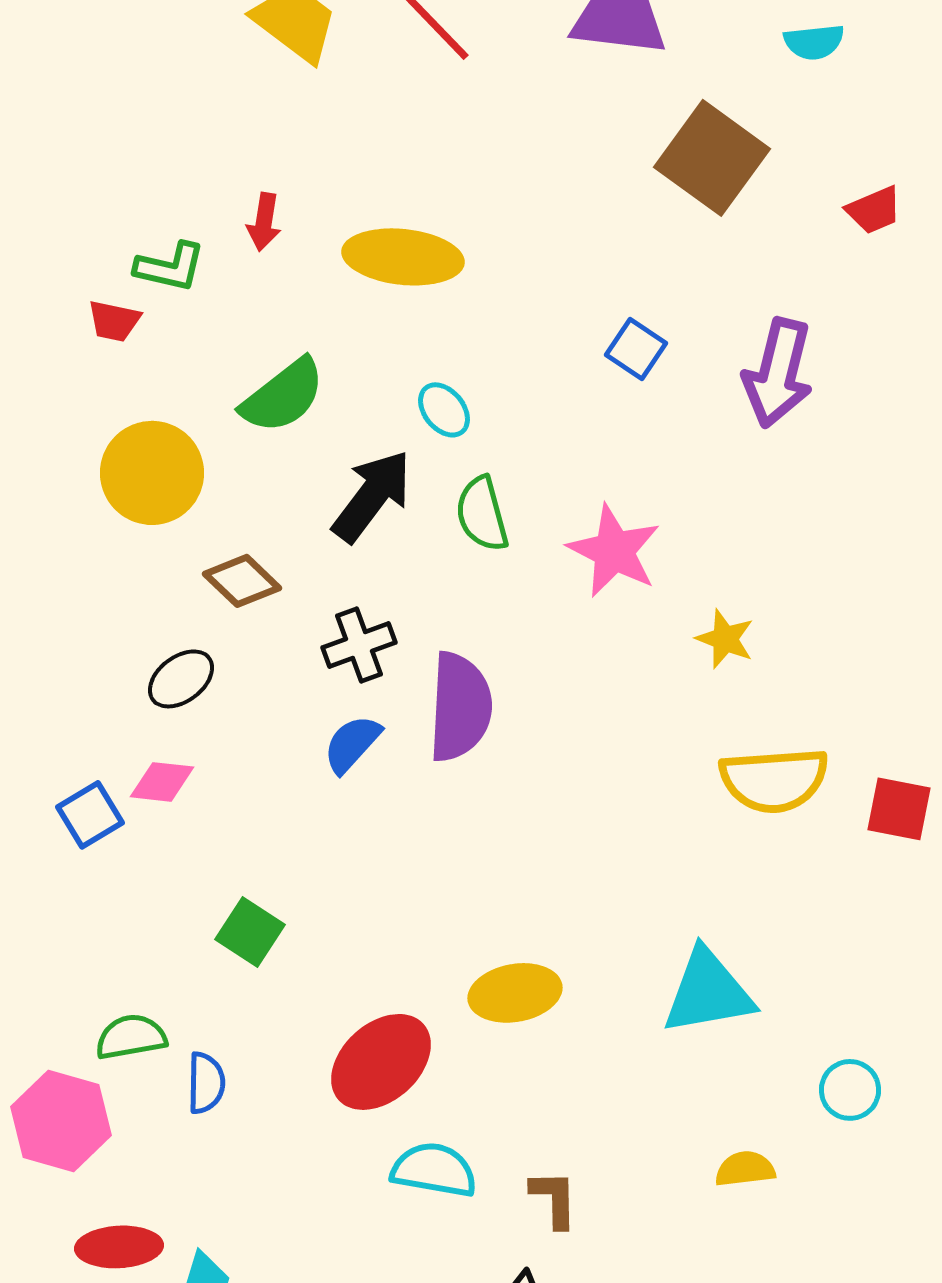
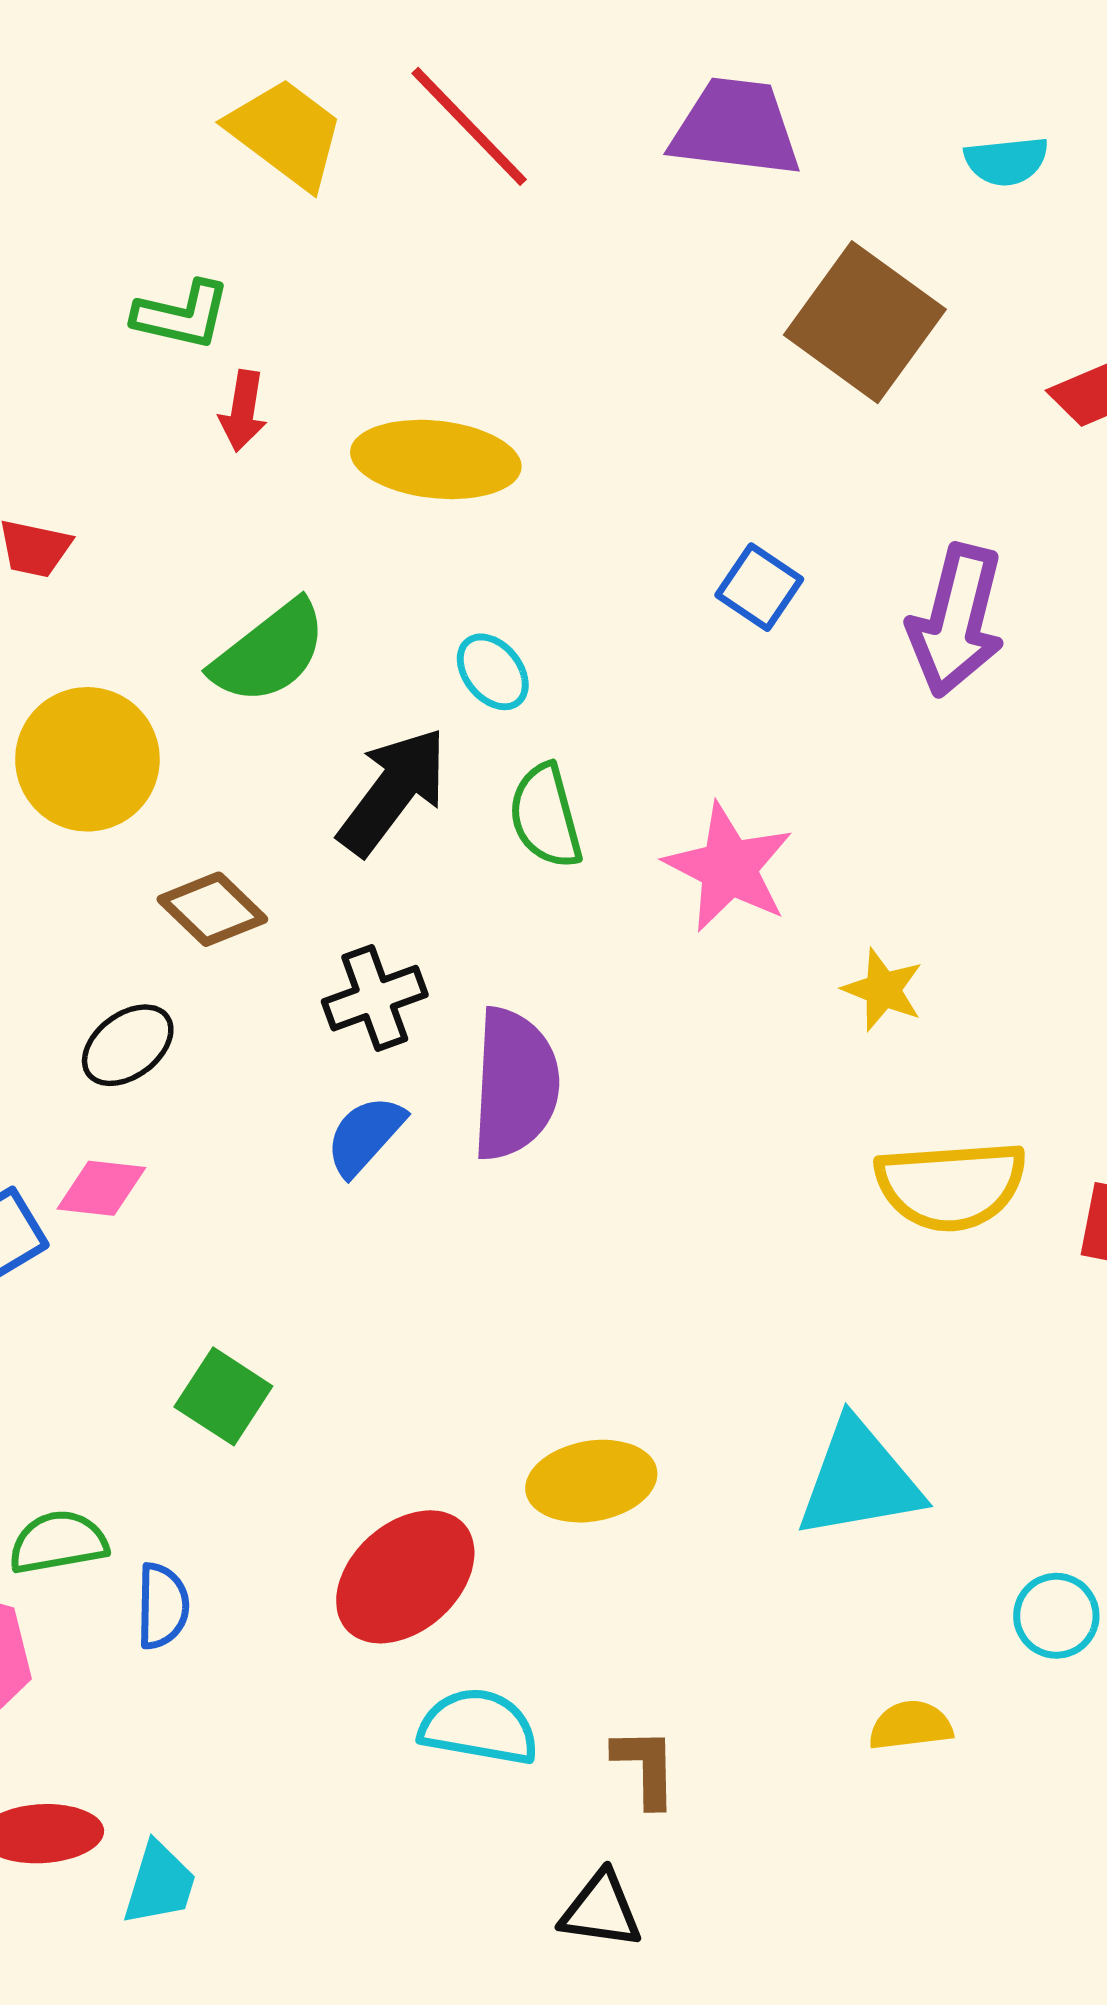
green L-shape: (170, 267) -> (182, 315), moved

